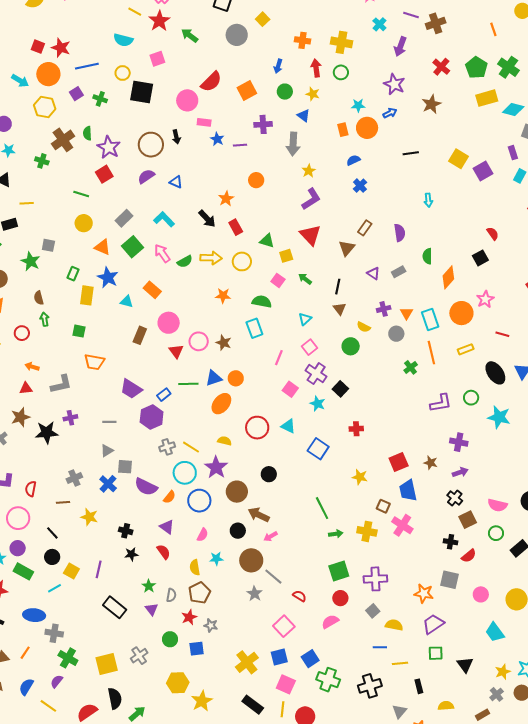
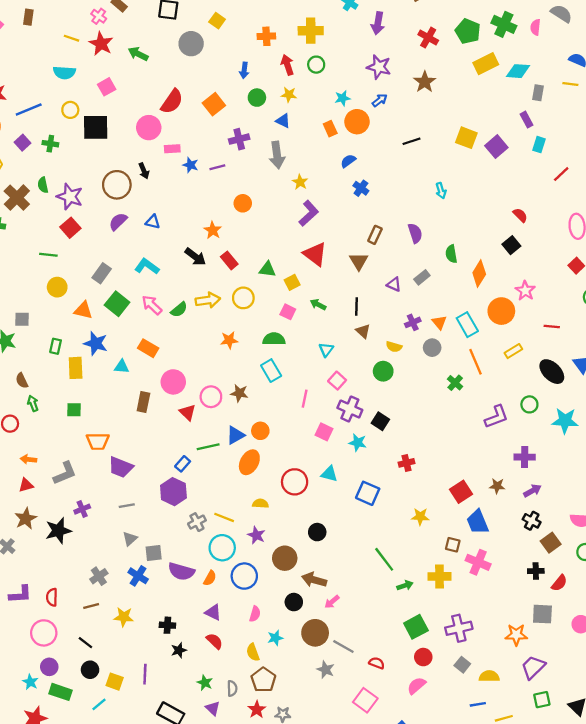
purple trapezoid: (131, 389) -> (121, 467), moved
purple star: (216, 467) -> (256, 535), size x0.7

